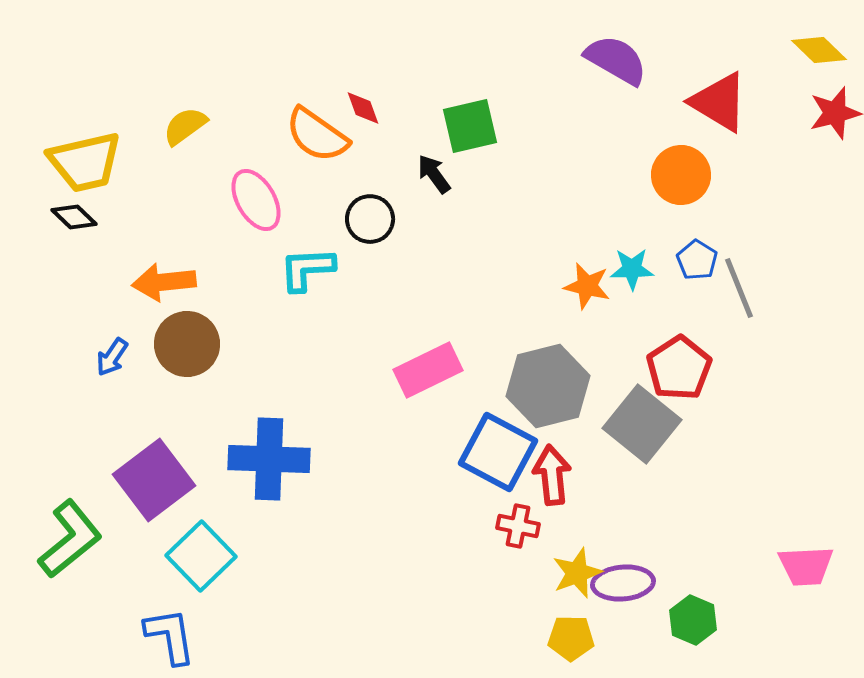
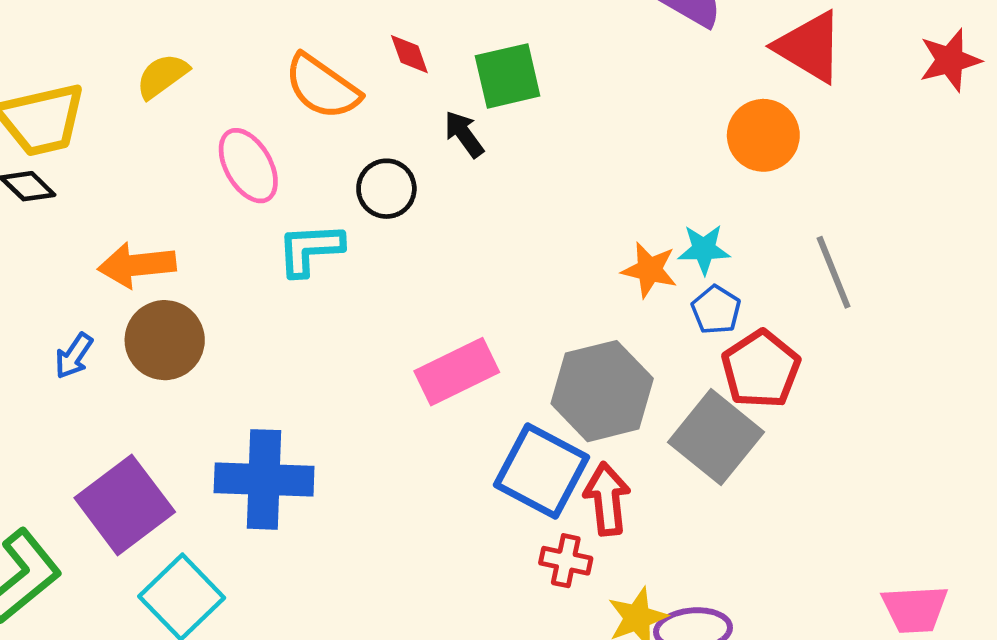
red diamond: (363, 108) -> (409, 54), moved
blue pentagon: (697, 260) -> (716, 310), moved

